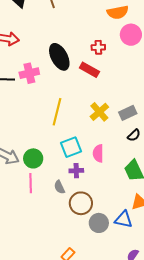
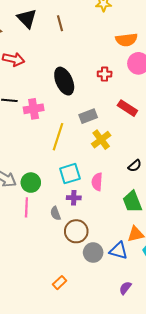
red rectangle: (89, 70) -> (127, 108), moved
pink cross: (29, 73) -> (34, 109), moved
gray rectangle: (128, 113) -> (88, 116), moved

